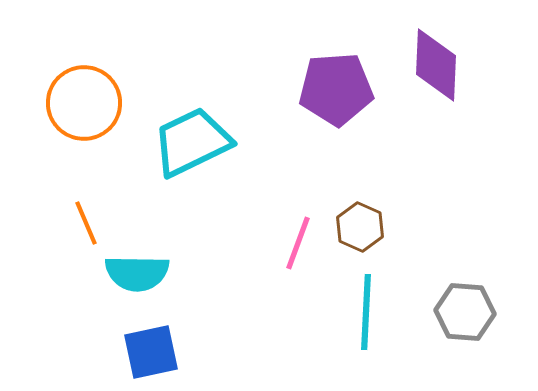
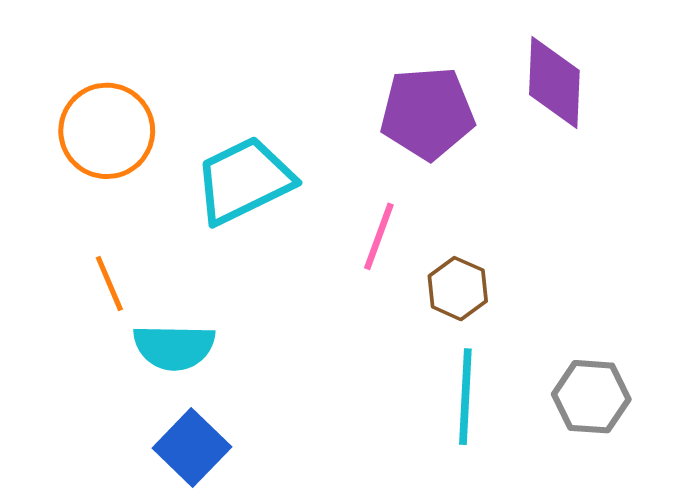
pink line: (298, 243) -> (379, 236), moved
blue square: (151, 352) -> (192, 448), turned -34

